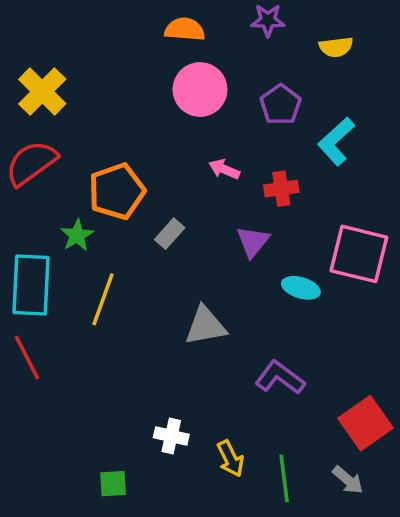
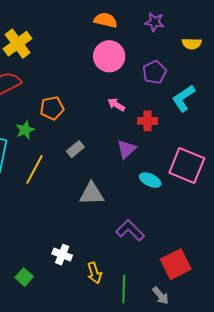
orange pentagon: (117, 191) -> (52, 108), size x0.7
gray rectangle: (170, 234) -> (75, 149), moved
green square: (113, 484) -> (24, 277), turned 36

